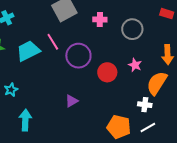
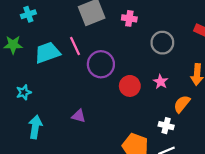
pink cross: (100, 20) -> (129, 18), moved
orange semicircle: (157, 83) -> (182, 104), size x0.7
purple triangle: (72, 101) -> (79, 116), moved, turned 40

